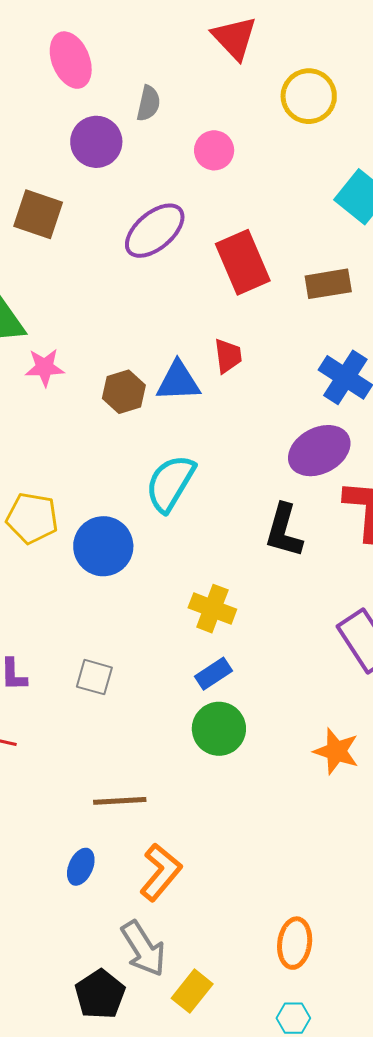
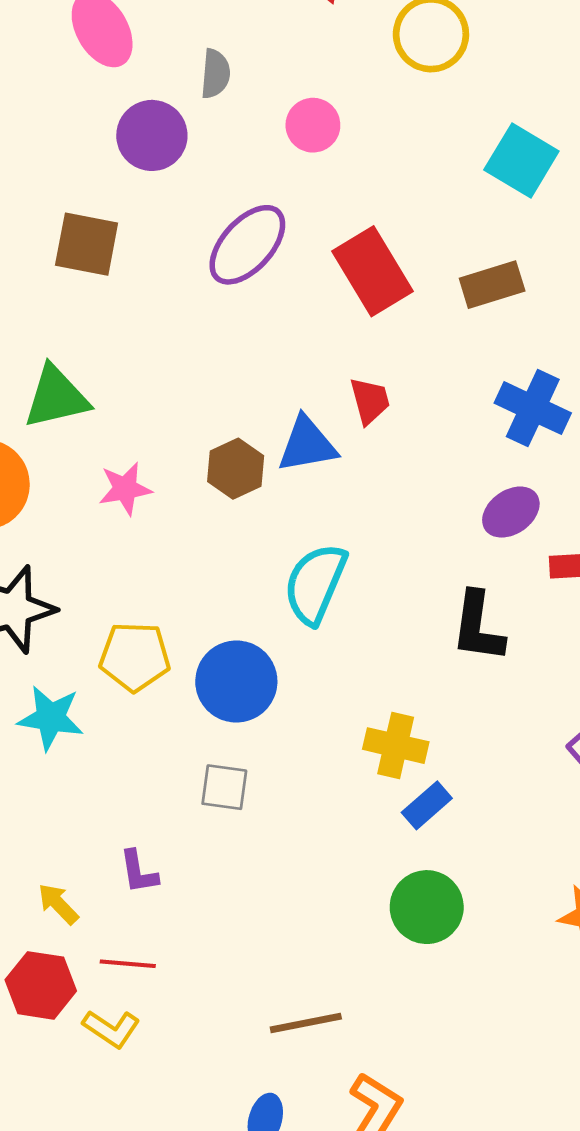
pink star: (45, 367) -> (125, 489), moved
purple ellipse: (319, 451) -> (511, 512), size x0.7
blue rectangle: (214, 674) -> (427, 805), moved
gray square: (94, 677) -> (224, 787), moved

